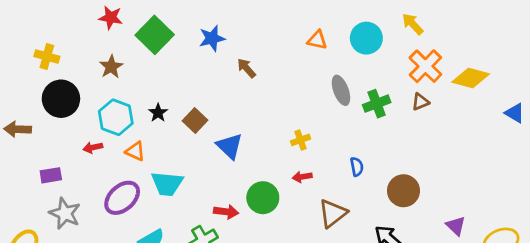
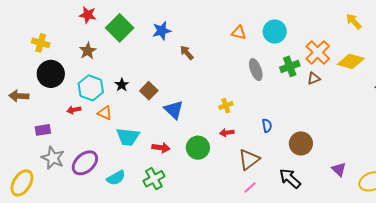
yellow arrow: (413, 24) -> (354, 21), moved
green cross: (377, 104) -> (290, 66), moved
purple ellipse: (122, 198) -> (85, 163), moved
red arrow: (226, 212) -> (161, 148), moved

